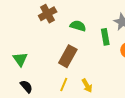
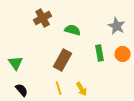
green rectangle: (105, 37) -> (100, 53), moved
yellow line: (64, 84) -> (59, 88), turned -40

